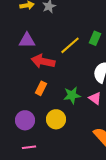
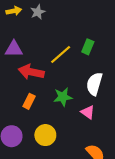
green star: (72, 95) -> (63, 97), moved

